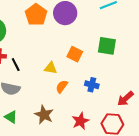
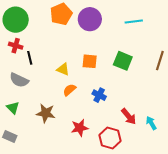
orange square: (75, 54) -> (90, 61), turned -35
red arrow: (125, 99) -> (129, 116), turned -102
brown star: (44, 115) -> (46, 113), turned -30

